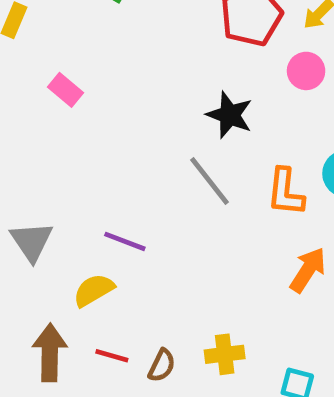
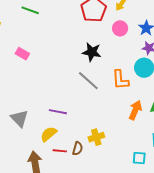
yellow cross: (225, 354) -> (96, 137), moved
red line: (112, 356) -> (60, 151), moved
brown semicircle: (162, 365) -> (78, 149), moved

